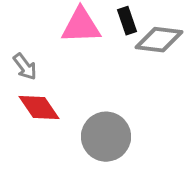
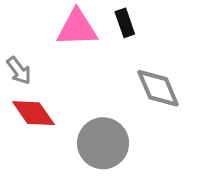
gray diamond: (159, 40) -> (158, 88), moved, turned 60

